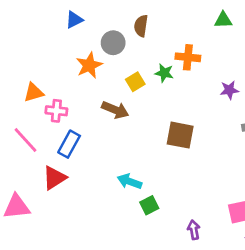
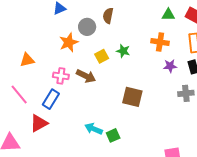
orange cross: (188, 57) -> (160, 42), moved
pink cross: (56, 111) -> (61, 76), moved
green square: (149, 205) -> (113, 135), moved

